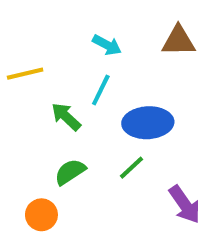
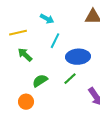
cyan arrow: (107, 45) -> (47, 19), moved
green arrow: (66, 117) -> (25, 55), moved

